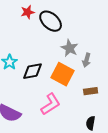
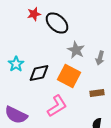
gray arrow: (87, 60) -> (100, 58), moved

